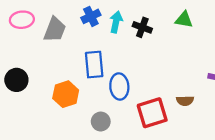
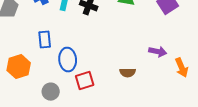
blue rectangle: (94, 65) -> (45, 40), size x0.7
red square: (152, 113) -> (85, 81), moved, size x0.7

